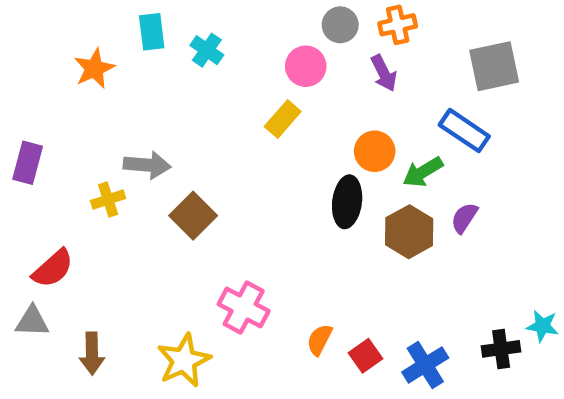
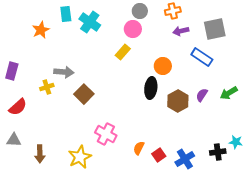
gray circle: (340, 25) -> (140, 11), moved
cyan cross: (207, 50) -> (90, 22), size x1.5
purple arrow: (384, 73) -> (181, 31), moved, turned 105
green arrow: (423, 172) -> (229, 93), moved
red semicircle: (53, 268) -> (18, 107), moved

